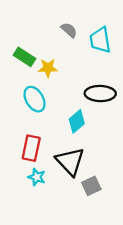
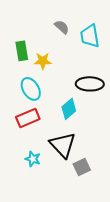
green rectangle: (24, 57) -> (22, 51), turned 48
red rectangle: (31, 148) -> (28, 118), moved, turned 55

